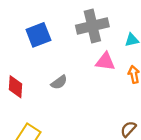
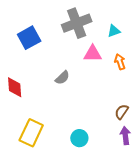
gray semicircle: (59, 82) -> (62, 78), moved

